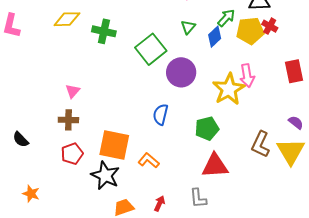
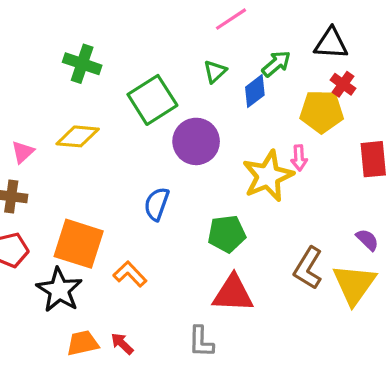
yellow diamond: (67, 19) -> (78, 136), moved
yellow pentagon: (250, 31) -> (322, 112), moved
pink arrow: (247, 76) -> (299, 158), size x0.7
red arrow: (159, 203) -> (122, 344), moved, turned -77

